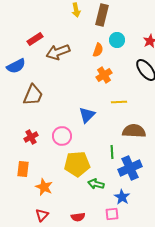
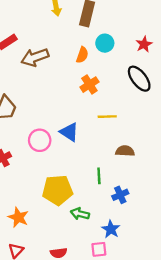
blue triangle: (87, 115) -> (69, 132), turned -42
brown semicircle: (134, 131) -> (125, 151), size x0.7
pink circle: (62, 136) -> (40, 140), moved
blue cross: (130, 168) -> (120, 195), size x0.6

